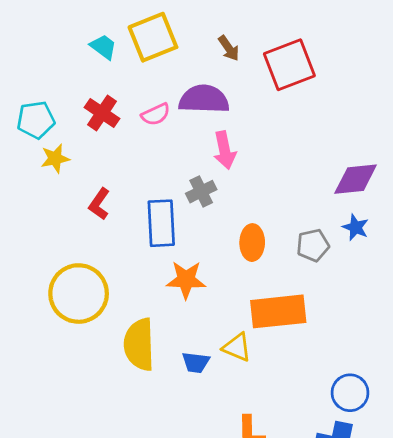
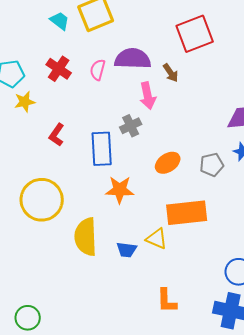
brown arrow: (229, 48) -> (171, 73), moved
pink semicircle: (156, 114) -> (98, 70), turned 130
orange ellipse: (252, 243) -> (168, 163), turned 55

